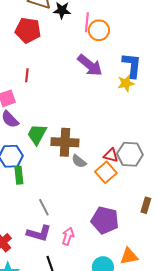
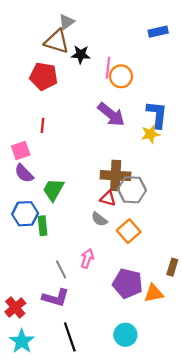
brown cross: (65, 142) -> (116, 176), moved
gray hexagon: (130, 154) -> (132, 190), moved
red triangle: (111, 155) -> (108, 198), moved
green rectangle: (19, 175) -> (43, 226), moved
pink arrow: (68, 236) -> (87, 258), moved
orange triangle: (129, 256) -> (154, 293), moved

